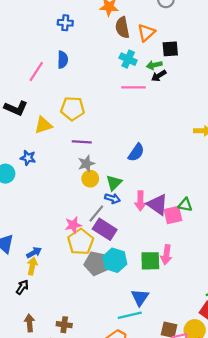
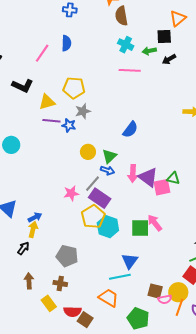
orange triangle: (146, 33) -> (178, 18), moved
black arrow: (159, 76) -> (169, 59), moved
purple line: (82, 142) -> (51, 121), moved
blue star: (28, 158) -> (69, 125), moved
gray star: (86, 164) -> (83, 111), moved
yellow pentagon: (81, 242) -> (93, 217), moved
pink arrow: (166, 255) -> (155, 223), turned 132
gray pentagon: (96, 263) -> (67, 256), moved

